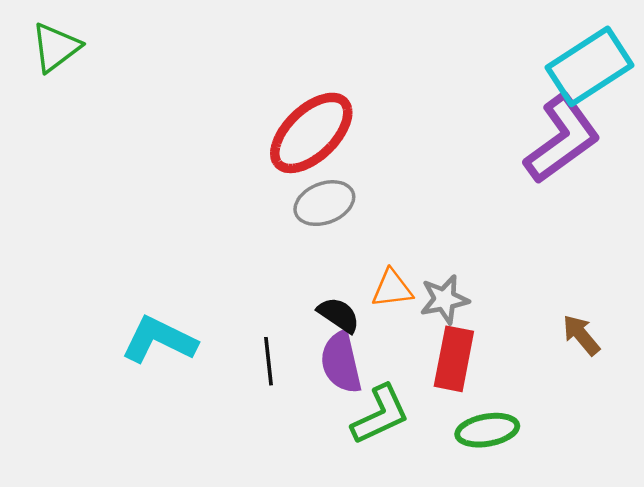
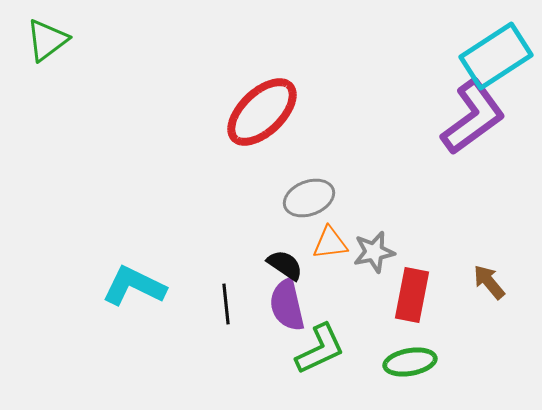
gray ellipse: (324, 203) -> (309, 198), moved
red rectangle: (454, 359) -> (412, 295), moved

